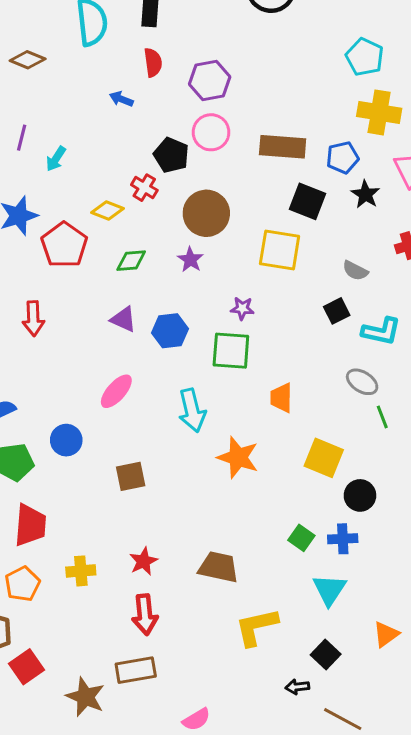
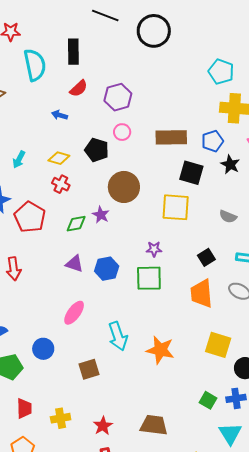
red semicircle: (153, 62) -> (79, 88), turned 60
pink circle: (211, 132) -> (122, 132), size x0.7
red cross: (144, 188) -> (61, 184), moved
yellow diamond: (108, 211) -> (59, 158), moved
purple star: (190, 260) -> (101, 215), moved
black square: (337, 311) -> (206, 257), moved
orange trapezoid: (281, 398) -> (201, 293), moved, size x1.4
cyan arrow: (192, 410) -> (118, 336), moved
red trapezoid: (30, 525) -> (24, 408), size x0.7
yellow cross: (81, 571) -> (61, 418), moved

